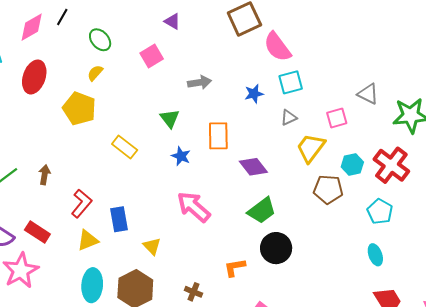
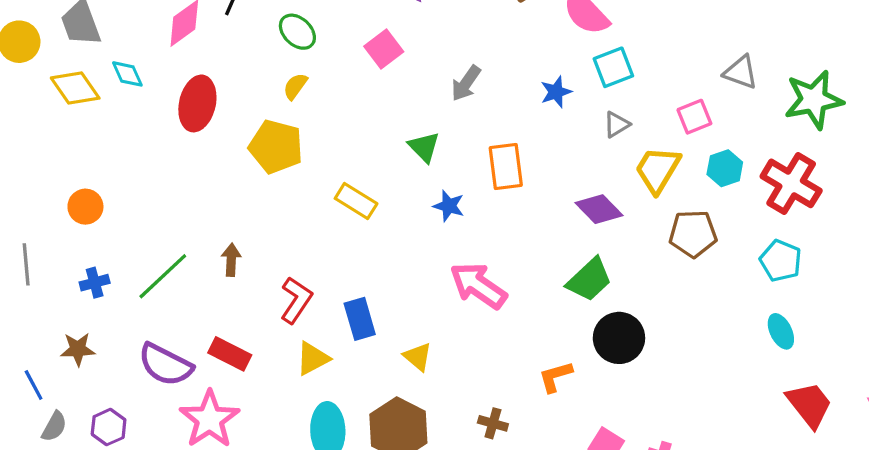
gray arrow: (200, 82) -> (466, 83), turned 140
cyan hexagon: (352, 164) -> (725, 168), moved
purple diamond: (253, 167) -> (599, 209), moved

